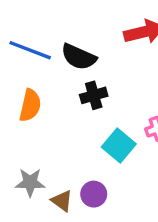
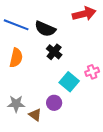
black cross: (94, 95) -> (54, 52), turned -35
purple circle: (94, 194) -> (54, 103), moved

